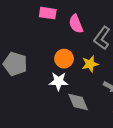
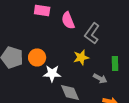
orange circle: (64, 59) -> (37, 57), moved

